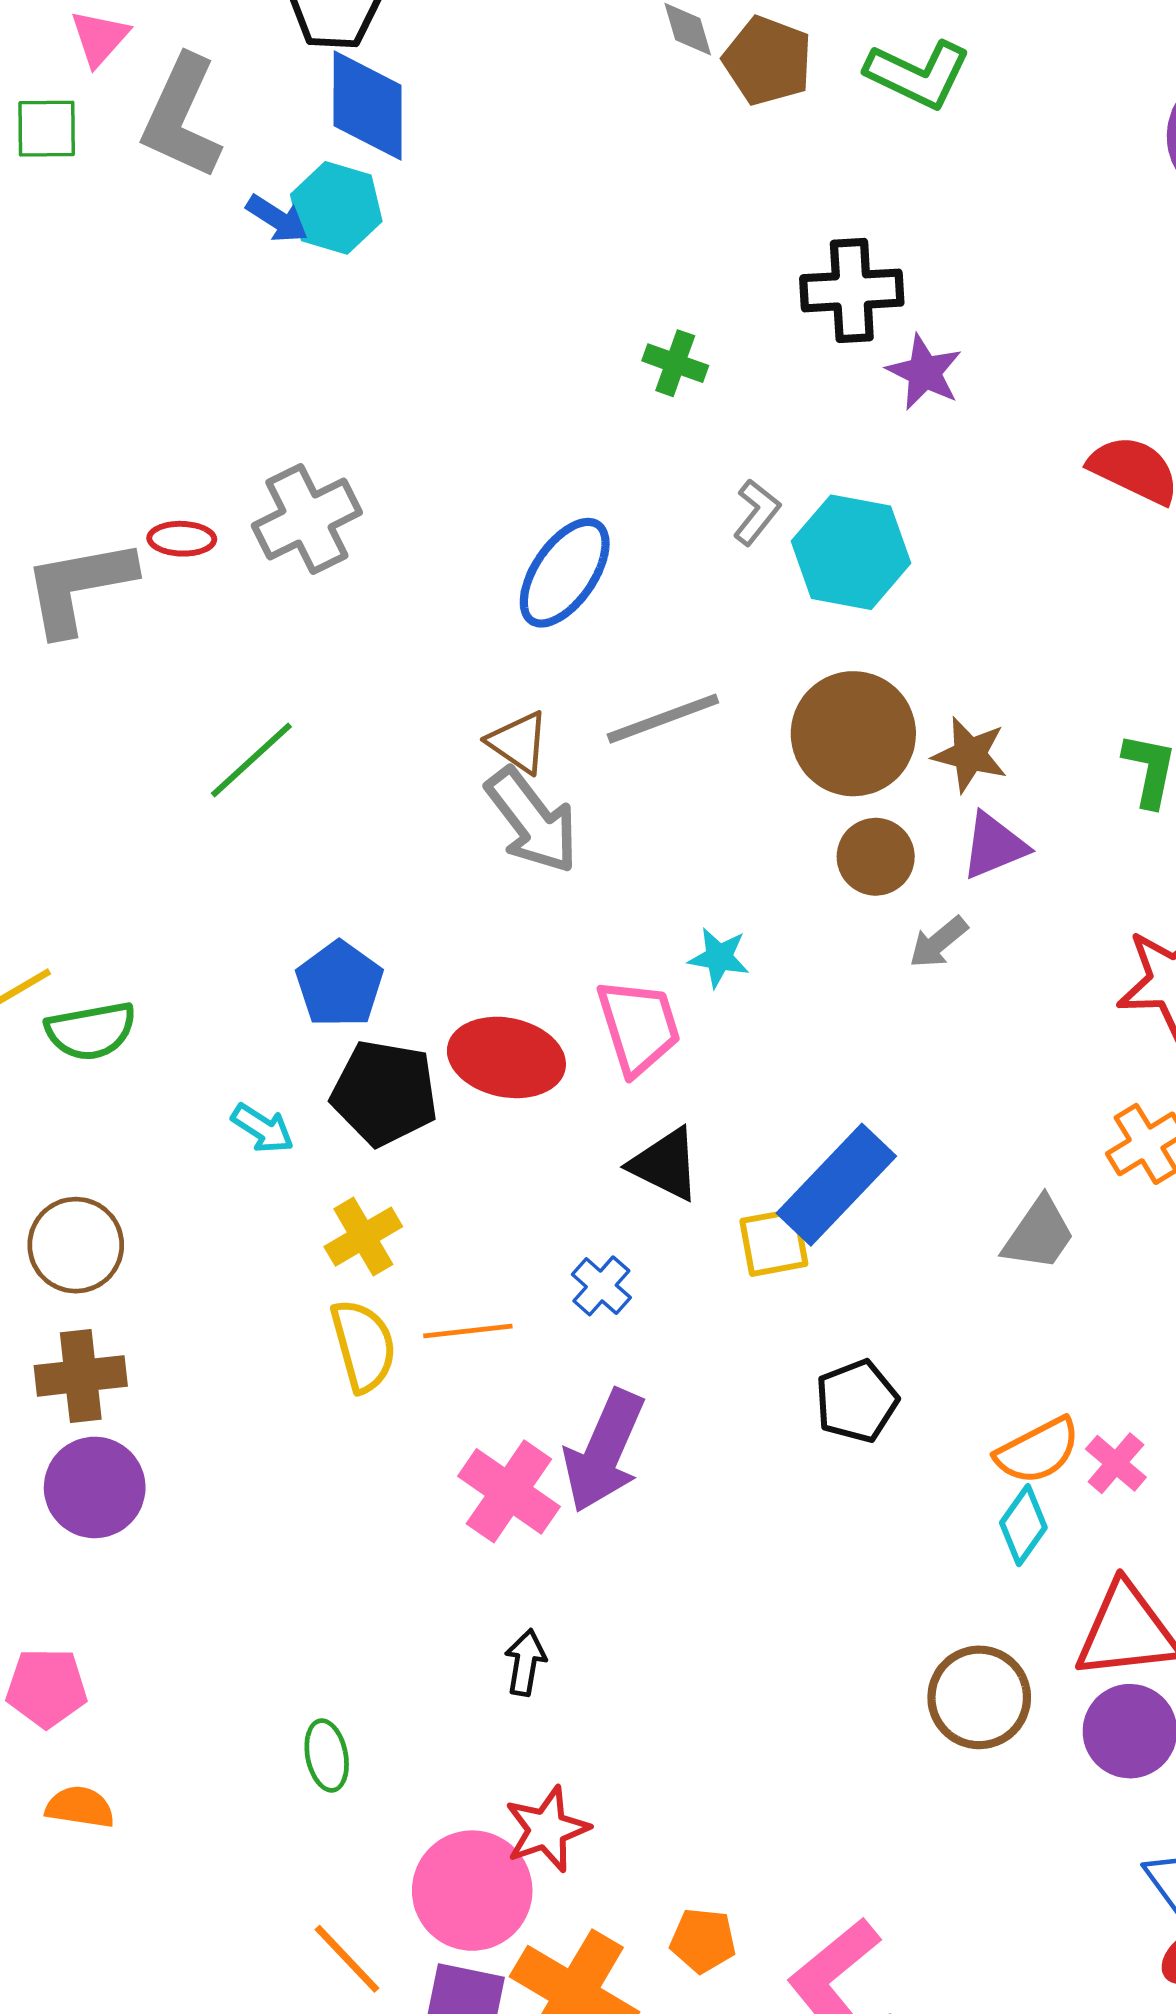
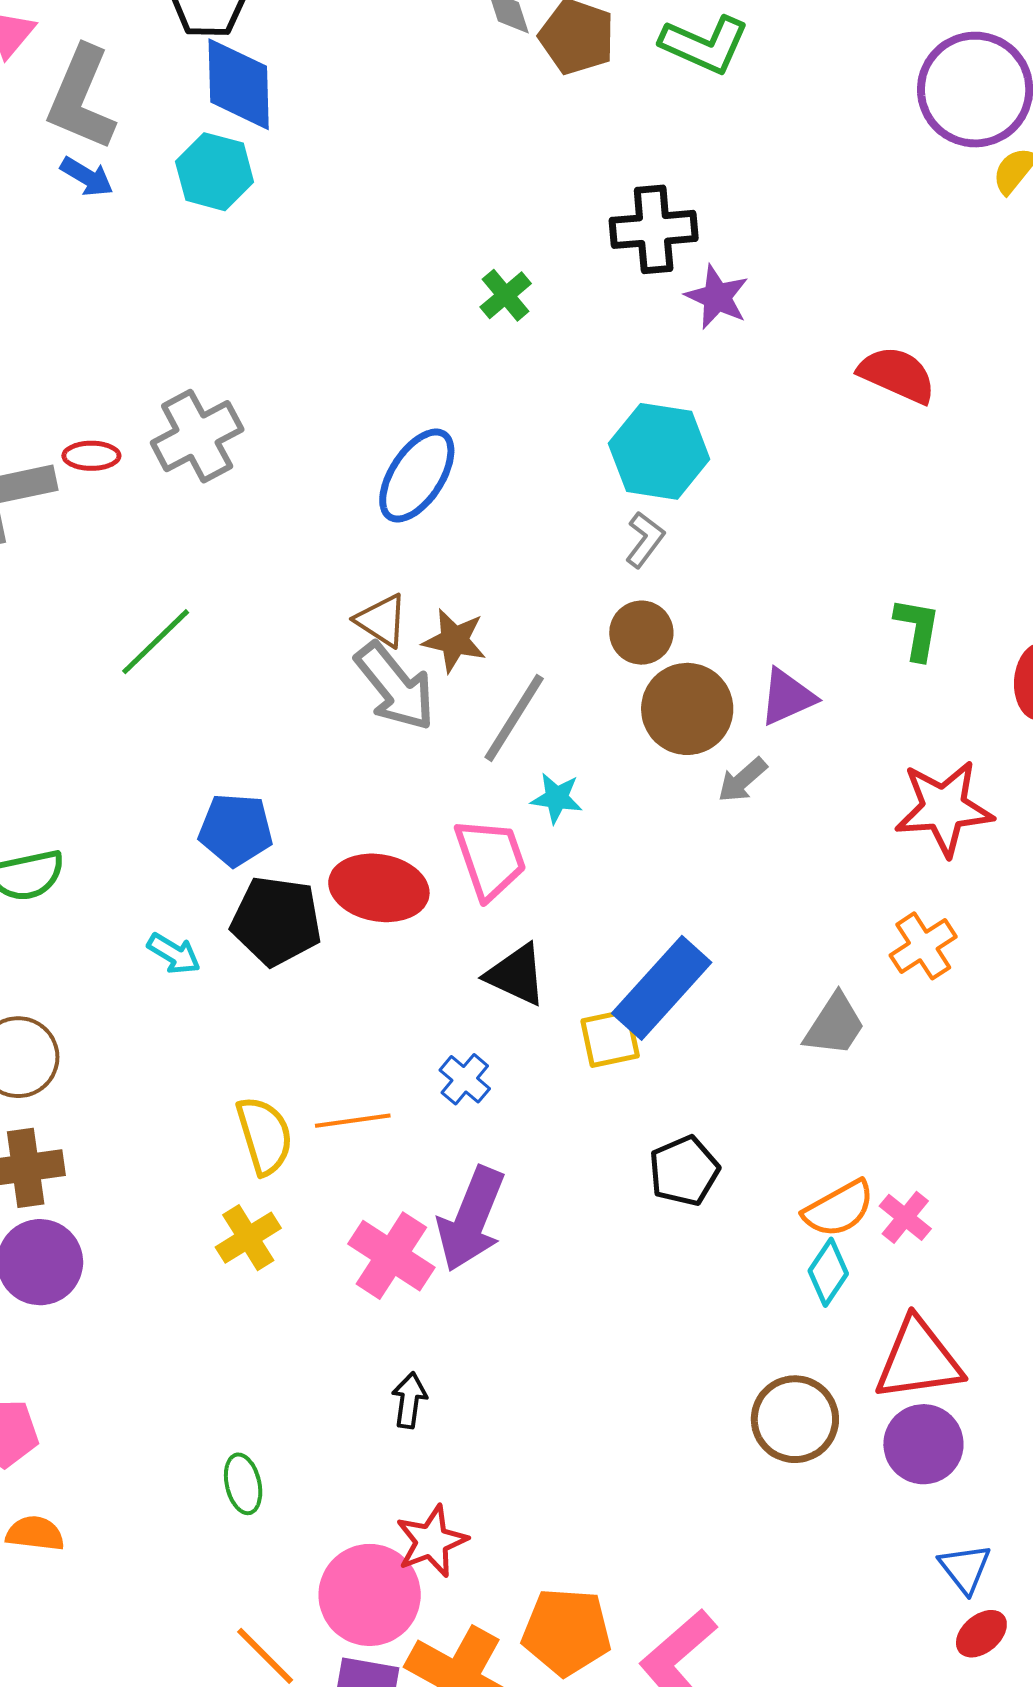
blue arrow: (277, 219) -> (87, 177), moved
green cross: (675, 363) -> (506, 295), turned 32
gray L-shape: (757, 512) -> (645, 540), moved
gray line: (663, 719) -> (514, 718), moved, turned -36
brown circle: (853, 734) -> (641, 633), moved, size x0.6
brown star: (970, 755) -> (454, 641), moved
brown circle: (876, 857) -> (687, 709), size x1.4
blue pentagon: (339, 984) -> (236, 830), turned -30
yellow cross: (363, 1237) -> (248, 1238), moved
orange pentagon: (703, 1940) -> (567, 1632), size x1.6

